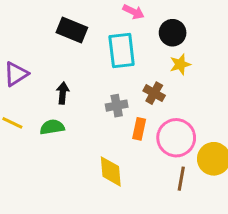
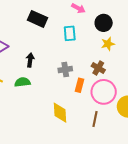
cyan rectangle: (122, 50) -> (70, 33), size x0.7
brown cross: (154, 93) -> (98, 68), moved
brown line: (181, 179) -> (95, 119), moved

